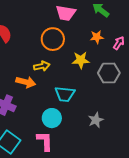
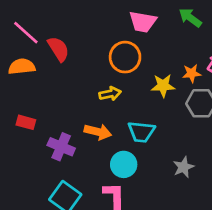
orange star: (97, 37) -> (192, 73), moved
orange arrow: (26, 82) -> (98, 132), moved

